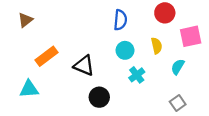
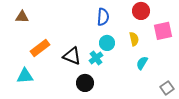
brown triangle: (25, 20) -> (22, 17), turned 40
cyan semicircle: (178, 67) -> (142, 63), moved
cyan cross: (137, 75) -> (96, 58), moved
gray square: (178, 103) -> (167, 88), moved

